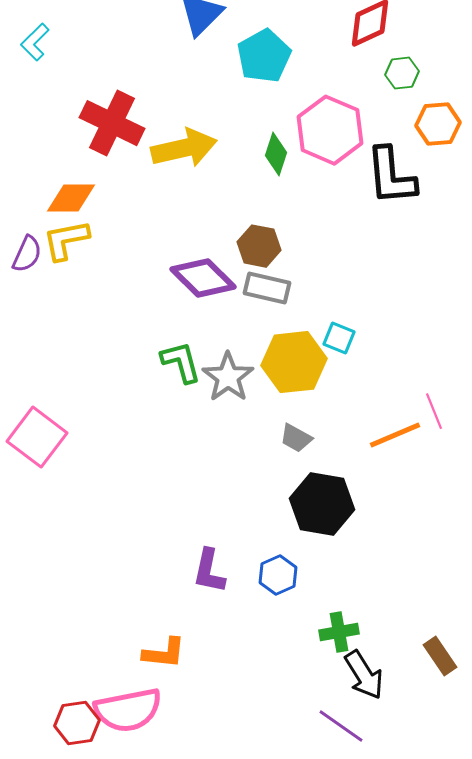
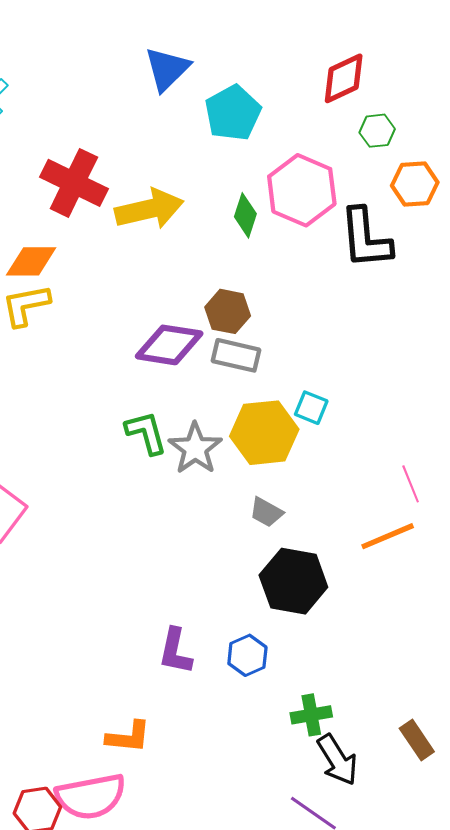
purple diamond: (203, 278) -> (169, 345), turned -36
orange line: (395, 435) -> (388, 536), moved

